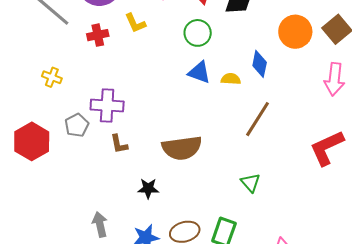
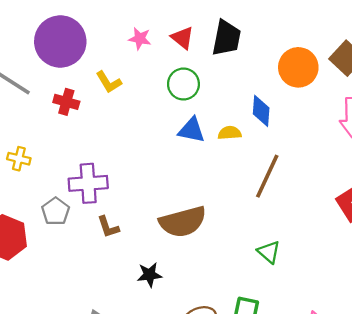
red cross: (98, 35) -> (66, 102), turned 35

